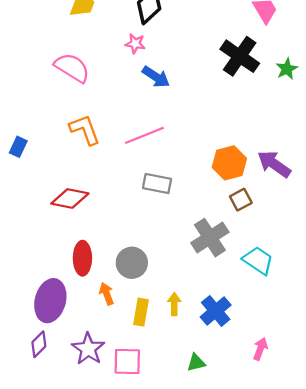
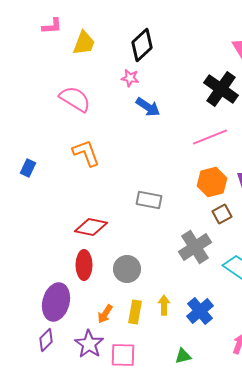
pink line: (144, 135) -> (210, 137), moved
red diamond: (70, 198) -> (91, 227), moved
orange arrow: (107, 294) -> (105, 314), moved, turned -126

